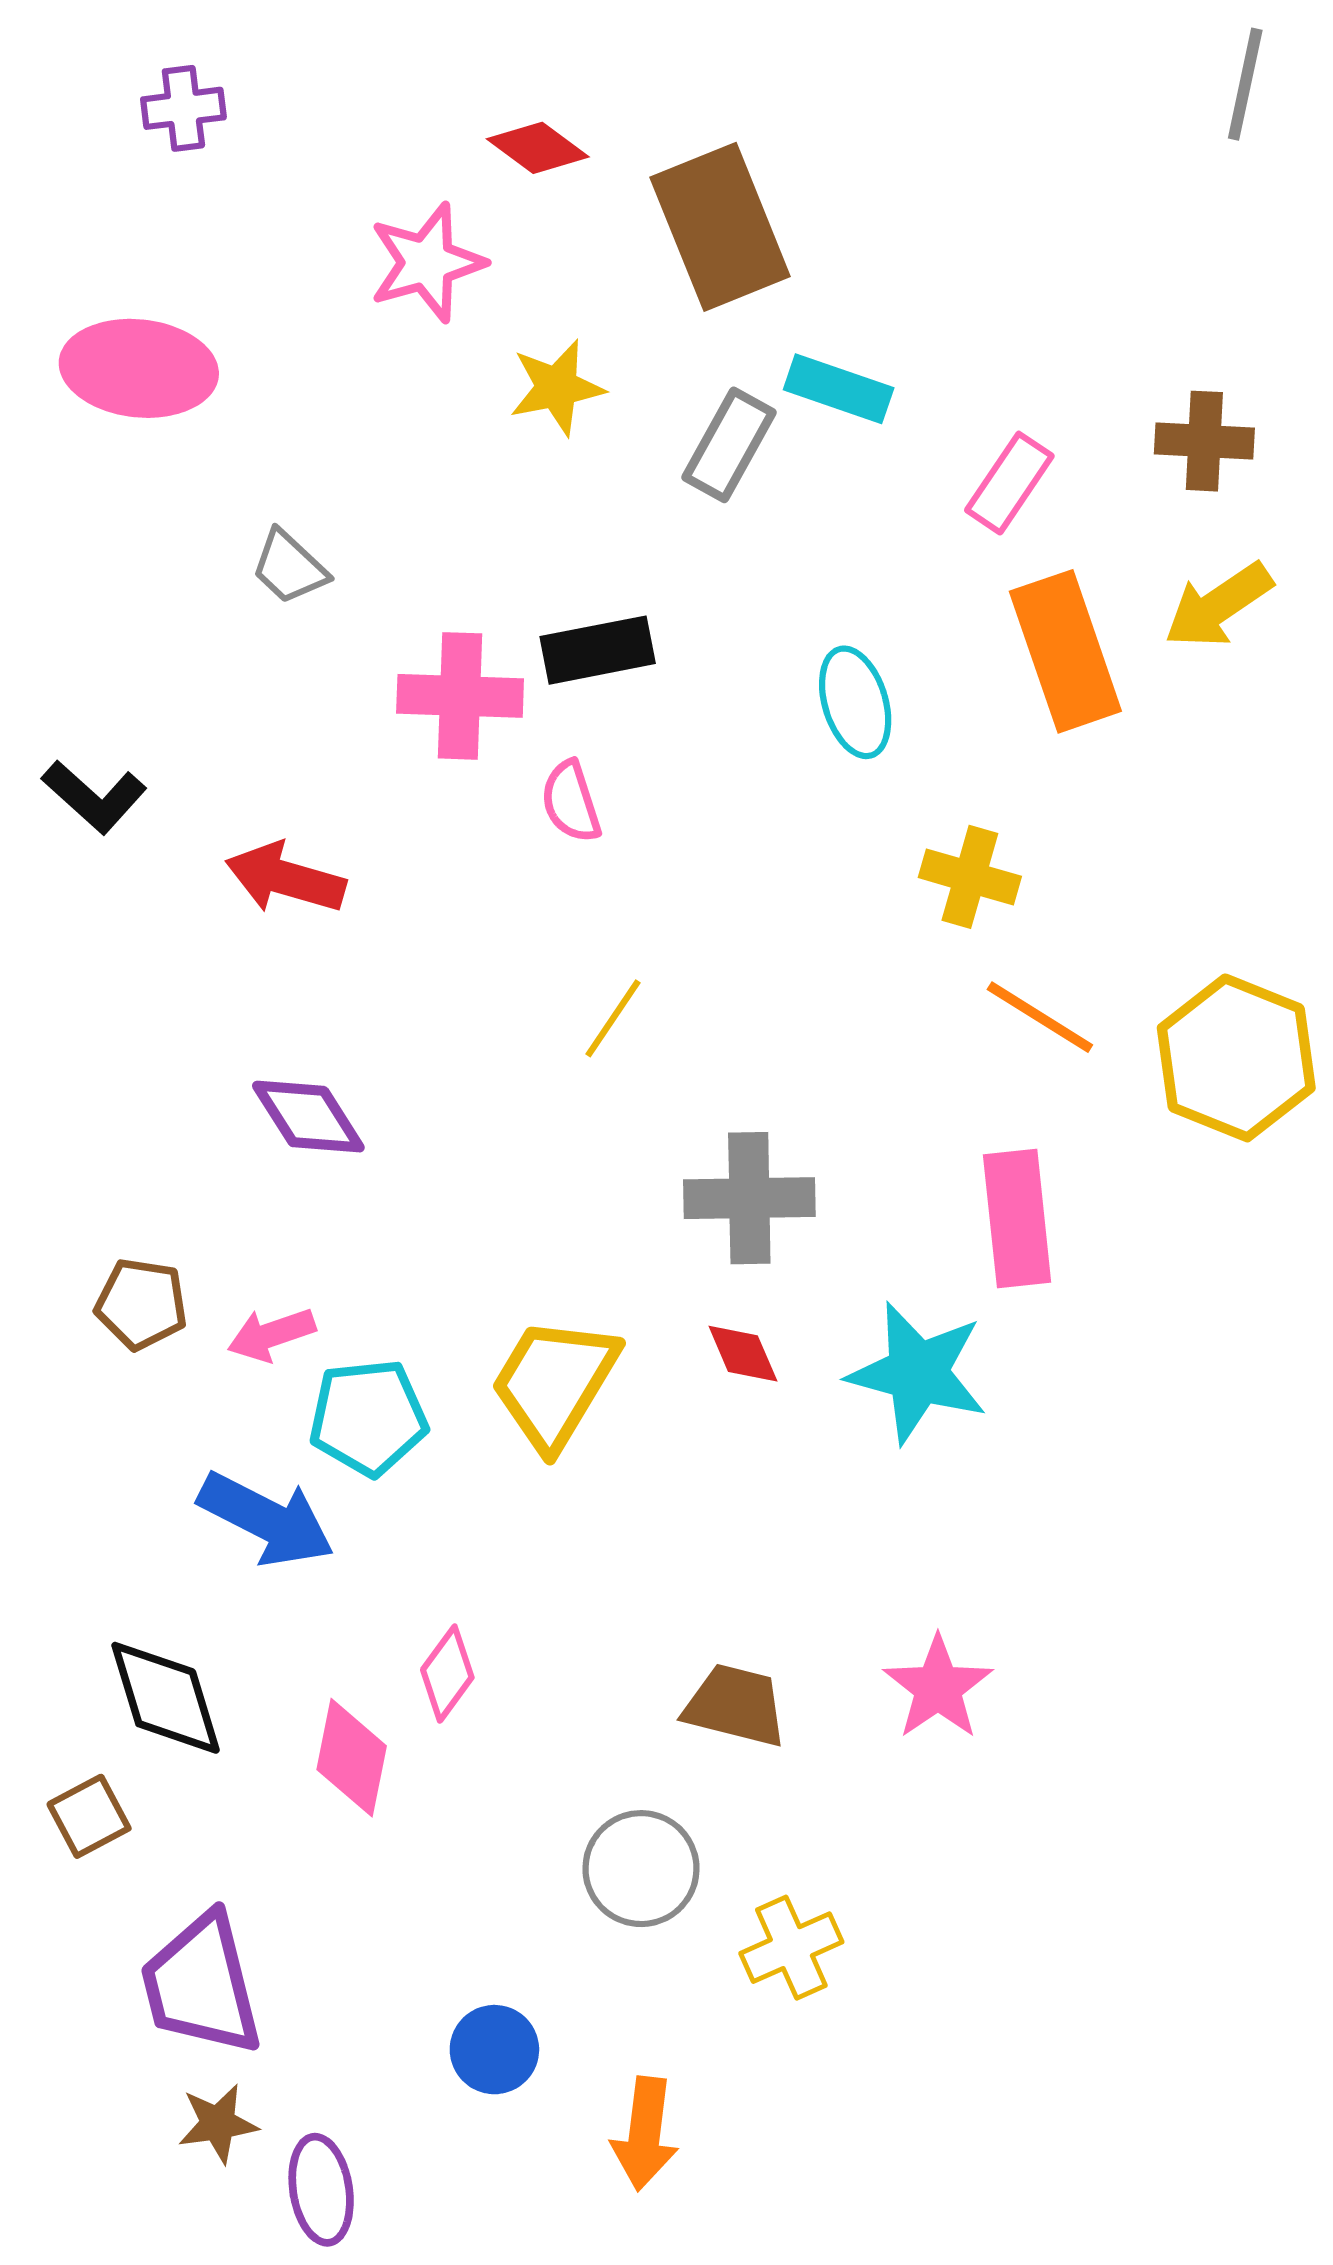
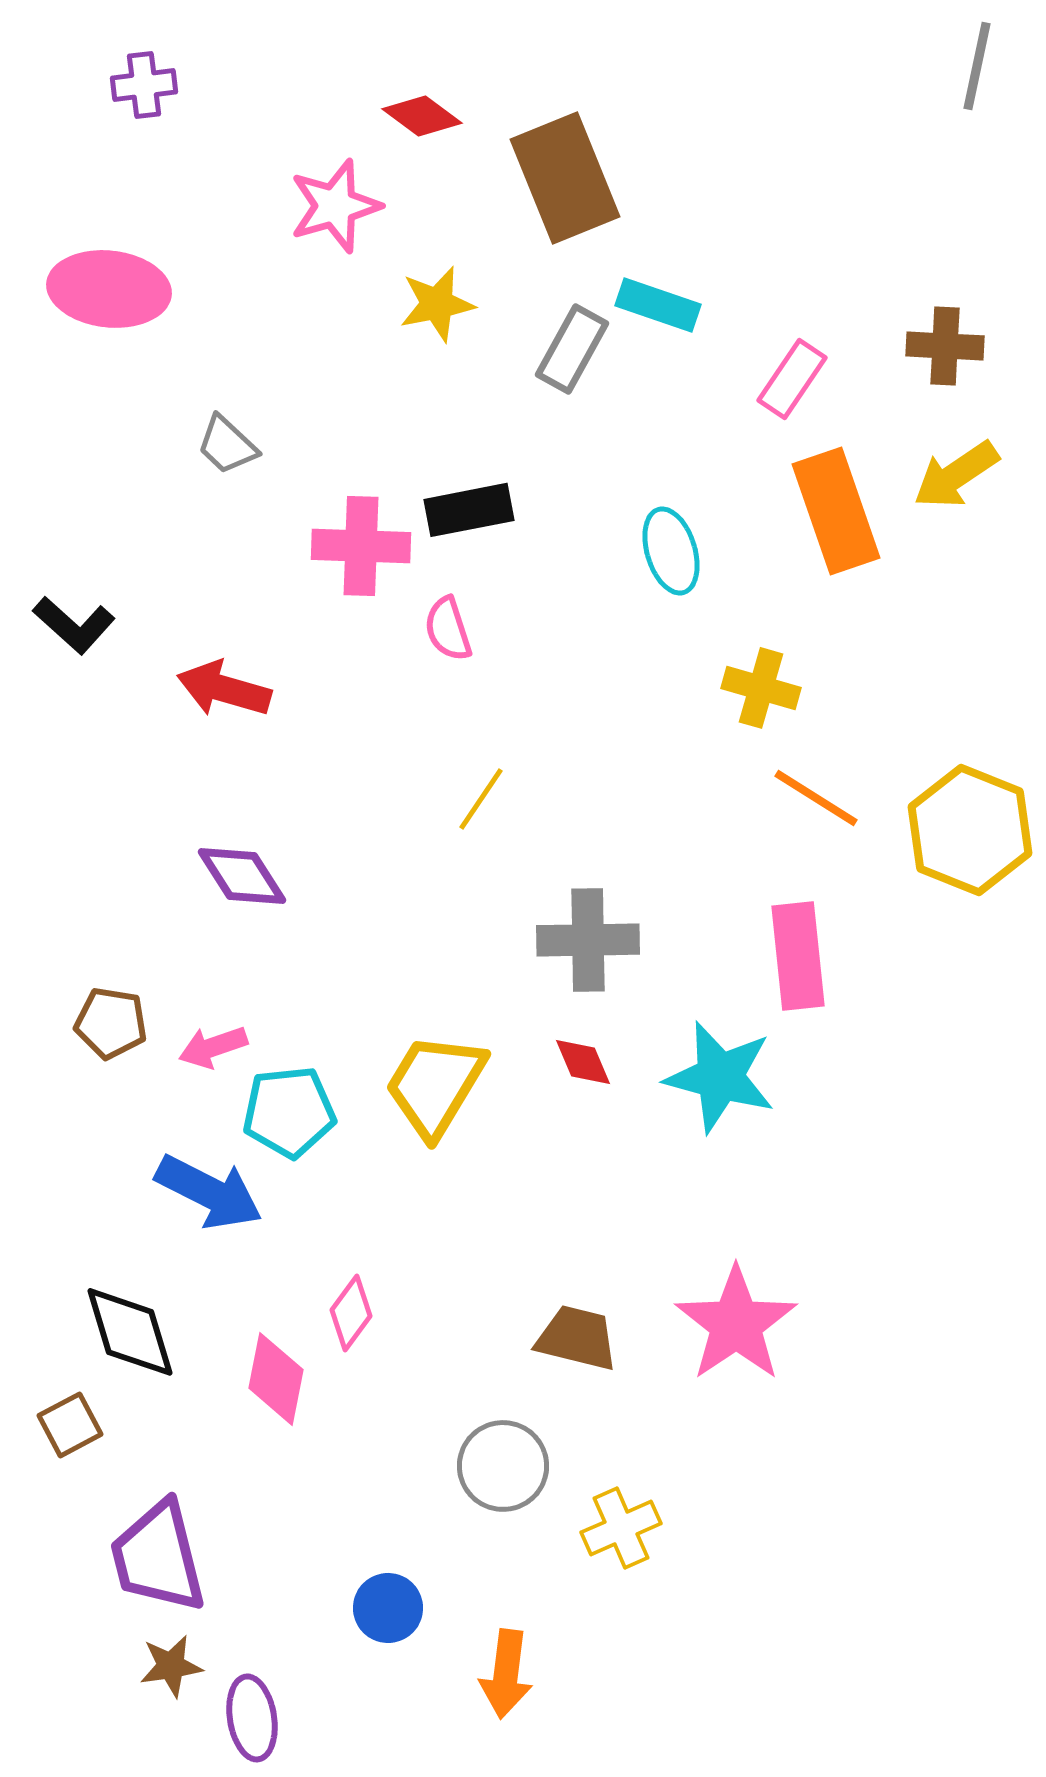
pink star: (938, 1688) -> (736, 1324), size x1.4

